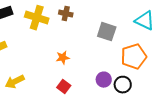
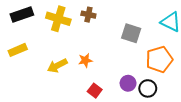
yellow arrow: (15, 82) -> (57, 66), moved
red square: (64, 87) -> (95, 91), moved

